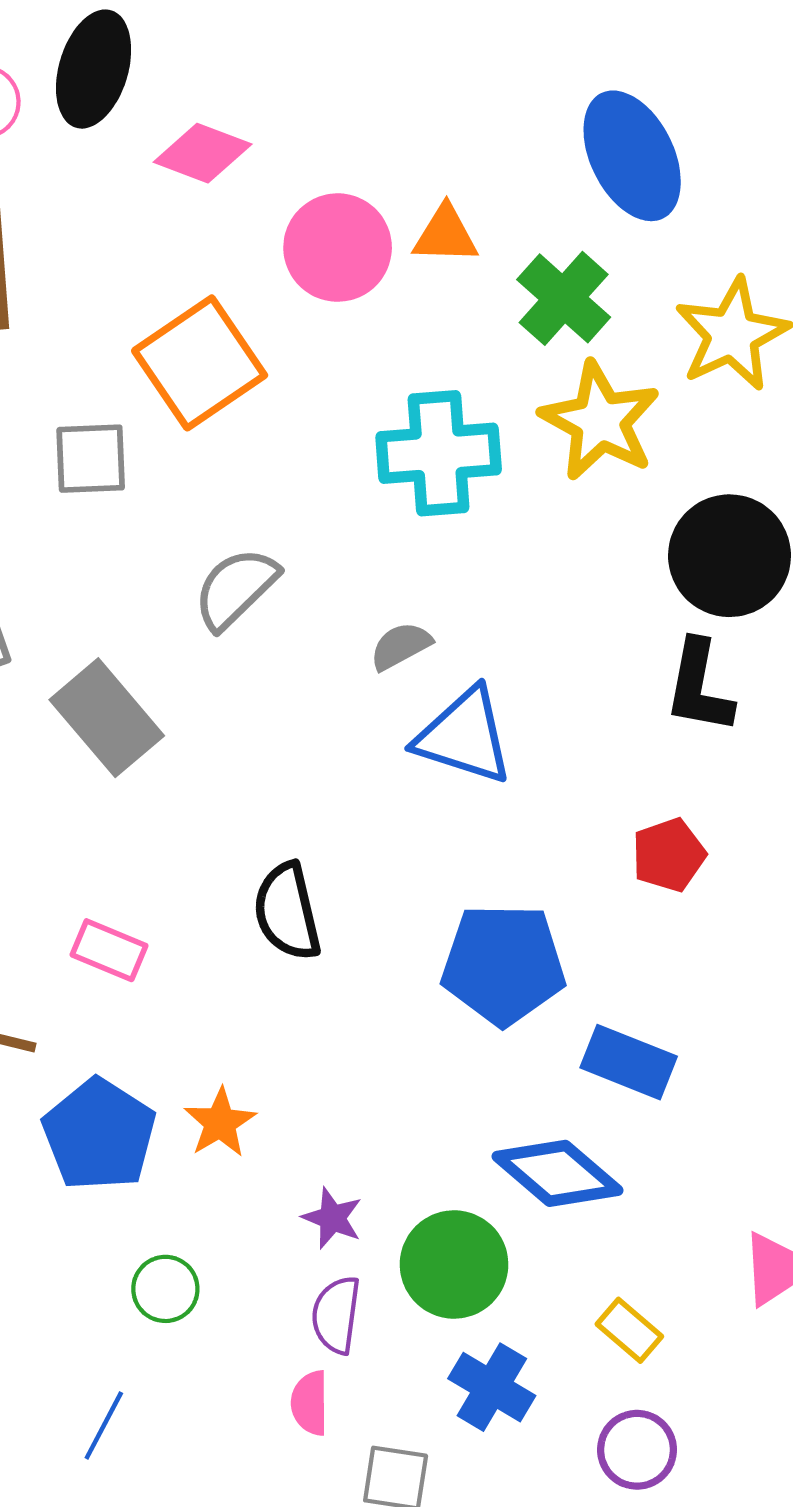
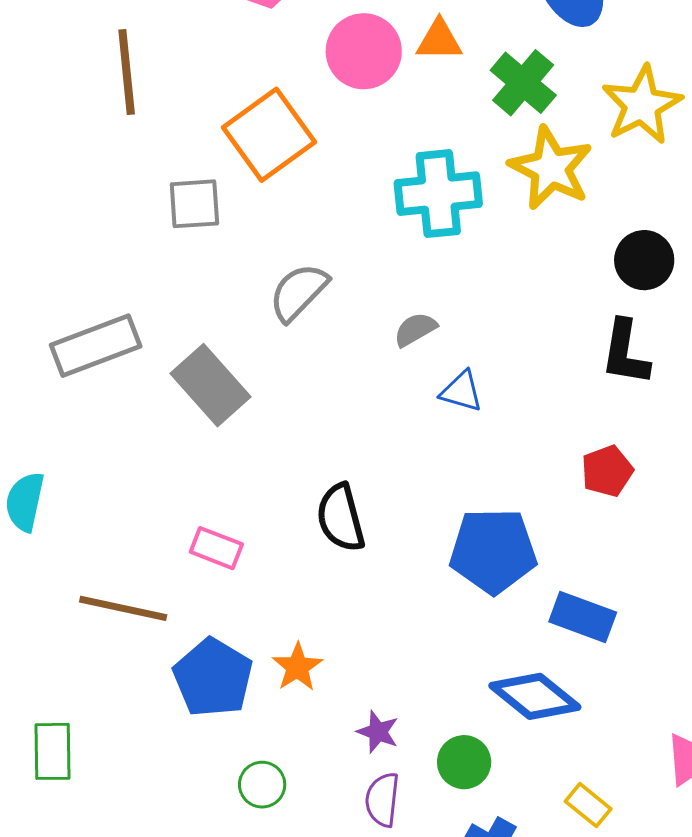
black circle: (730, 556) -> (644, 260), size x0.7
blue triangle: (464, 736) -> (461, 392), size x0.6
green circle: (454, 1264) -> (464, 762), size x0.7

